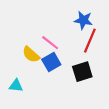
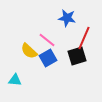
blue star: (83, 20) -> (67, 18), moved
black square: (82, 72) -> (77, 56), moved

